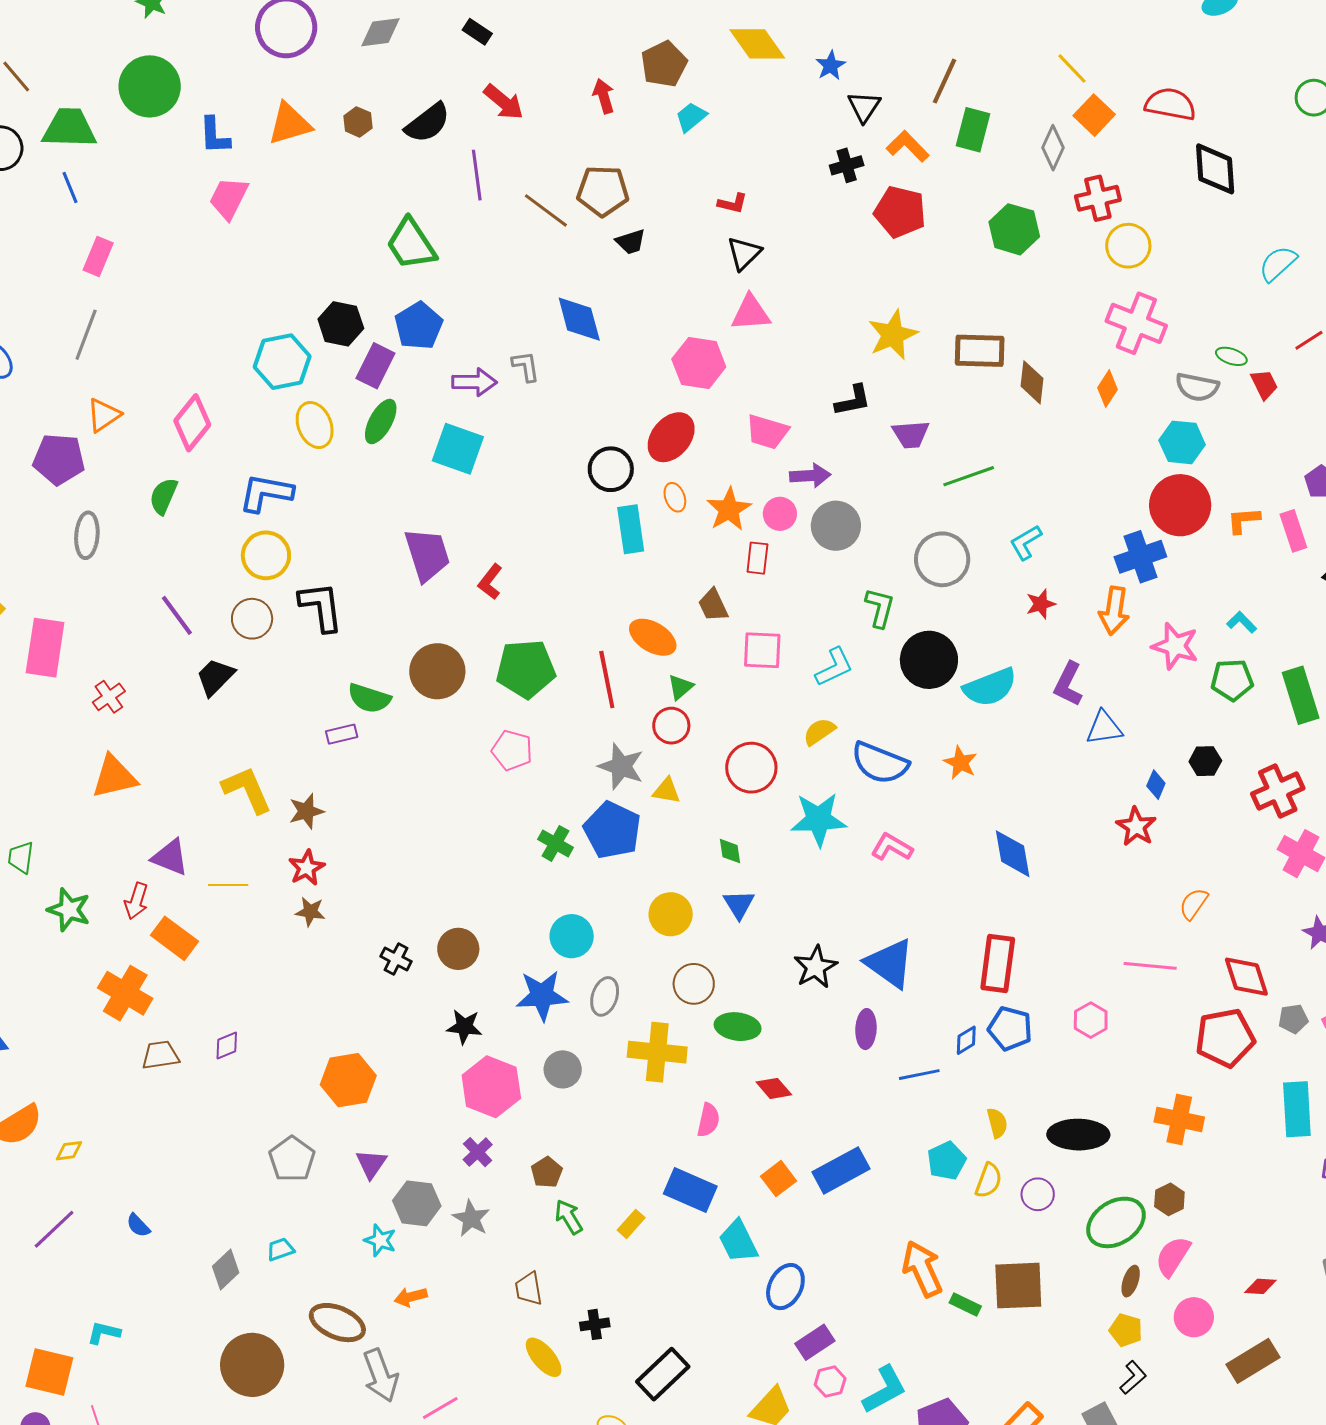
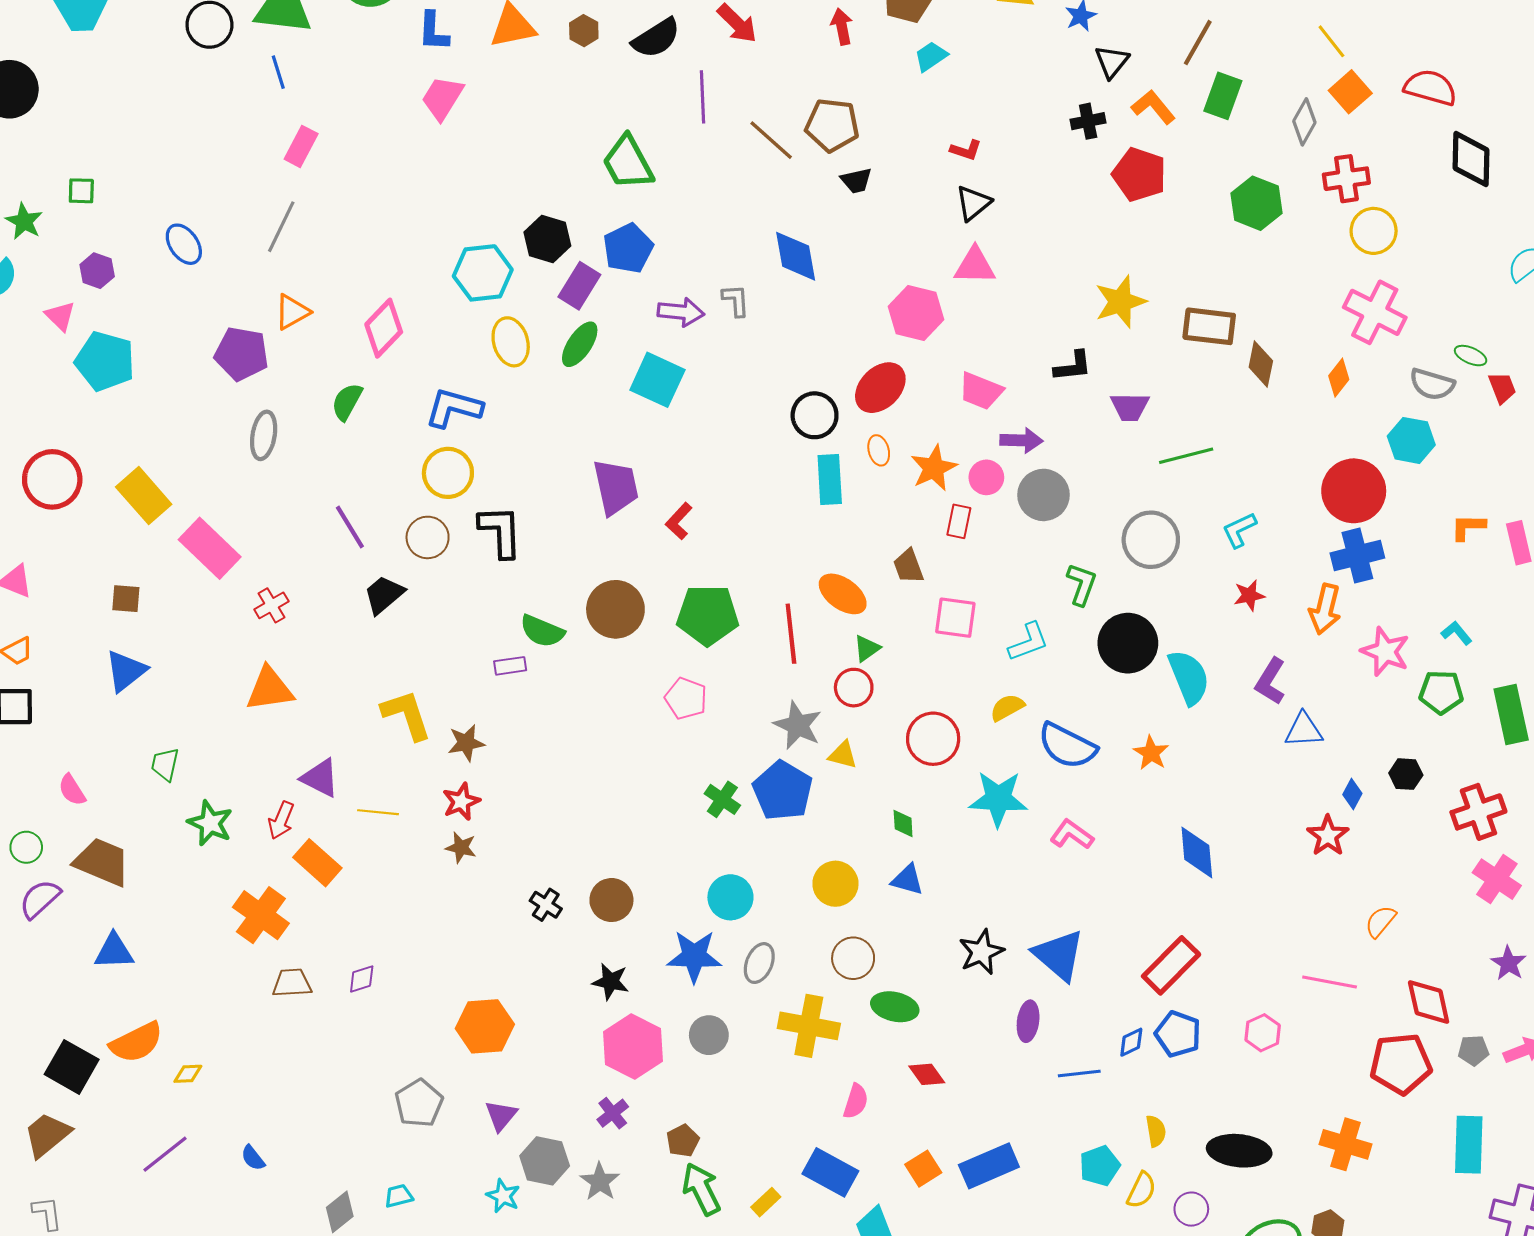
red circle: (1180, 505) -> (1354, 491), moved
pink rectangle: (45, 648) -> (210, 548), turned -60
cyan semicircle: (990, 687) -> (1189, 677), turned -96
blue triangle: (739, 904) -> (907, 880), turned -48
red rectangle: (998, 964) -> (1171, 965), turned 32
green arrow: (569, 1217) -> (701, 1189), size x1.4

